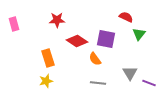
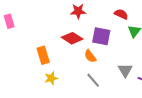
red star: (57, 20) -> (78, 11), moved
yellow star: (46, 81) -> (51, 78), moved
gray line: (98, 83) -> (93, 80), turned 42

